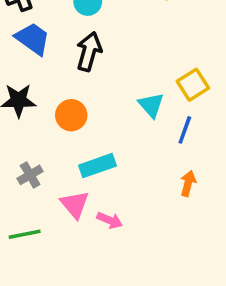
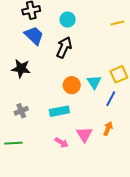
orange circle: (71, 115) -> (72, 85), moved
pink triangle: (75, 204) -> (84, 134), moved

